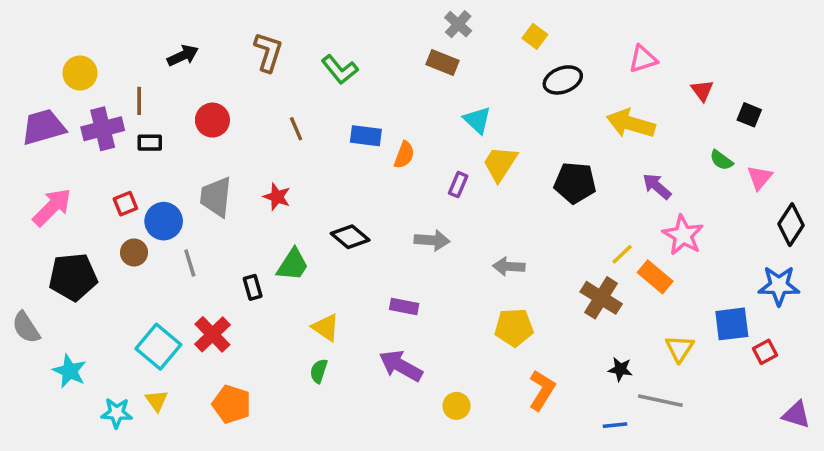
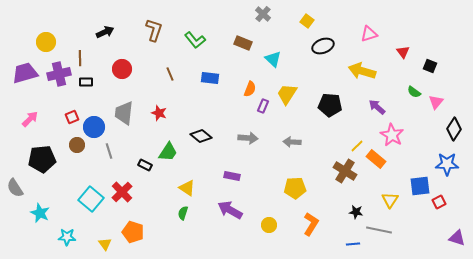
brown rectangle: (443, 63) -> (243, 43), moved
cyan triangle: (477, 120) -> (273, 59), moved
orange semicircle: (404, 155) -> (250, 89), moved
pink arrow: (52, 207) -> (30, 119), size x0.7
gray arrow: (509, 266) -> (292, 142), moved
black rectangle: (253, 287) -> (145, 165), turned -48
yellow triangle: (157, 401) -> (105, 244), moved
yellow circle: (456, 406) -> (269, 225), moved

